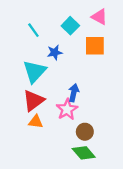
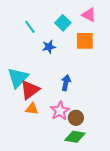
cyan triangle: (35, 71) -> (18, 78), moved
pink star: (67, 109) -> (60, 111), moved
green diamond: (84, 153) -> (75, 137), turned -40

